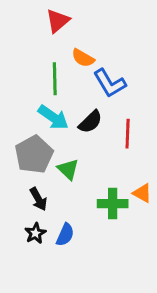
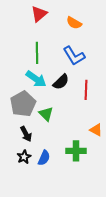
orange semicircle: (83, 58) -> (74, 23), moved
green cross: (113, 204) -> (76, 151), moved

